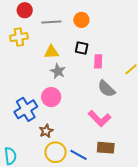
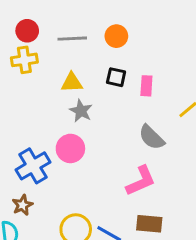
red circle: (25, 10) -> (27, 31), moved
pink rectangle: (98, 61) -> (146, 86), moved
pink L-shape: (100, 119) -> (141, 181), turned -70
brown star: (46, 131) -> (22, 205), moved

